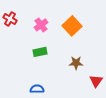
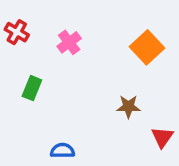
orange square: (72, 26) -> (147, 47), moved
green rectangle: (40, 52) -> (32, 88), moved, turned -56

